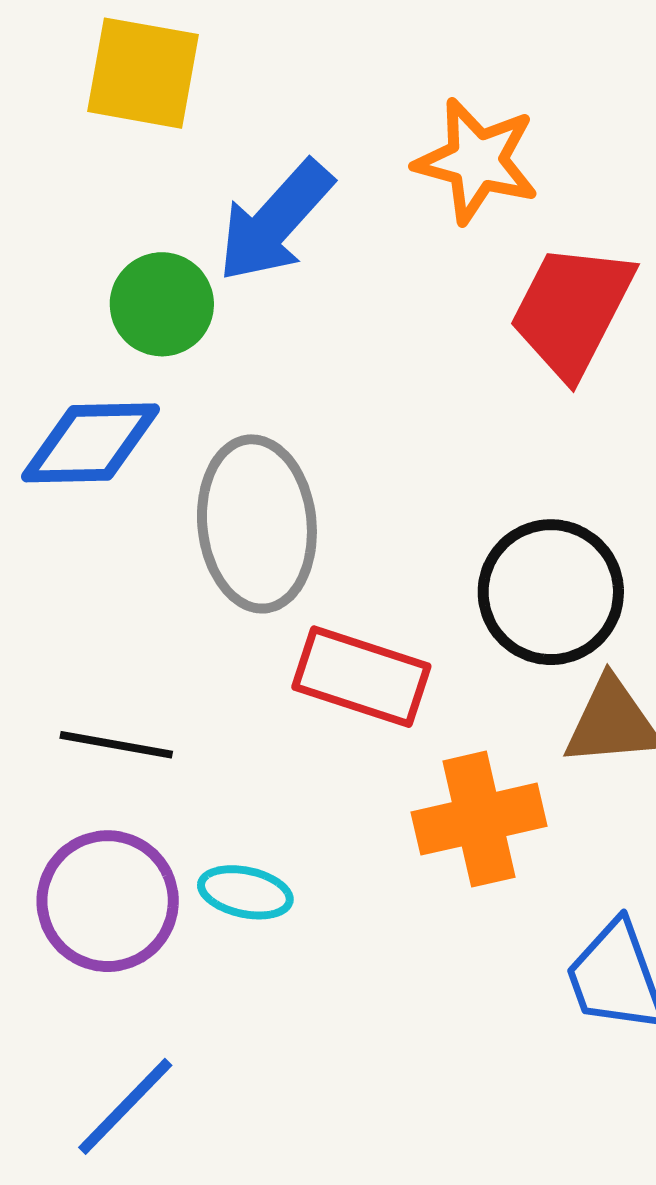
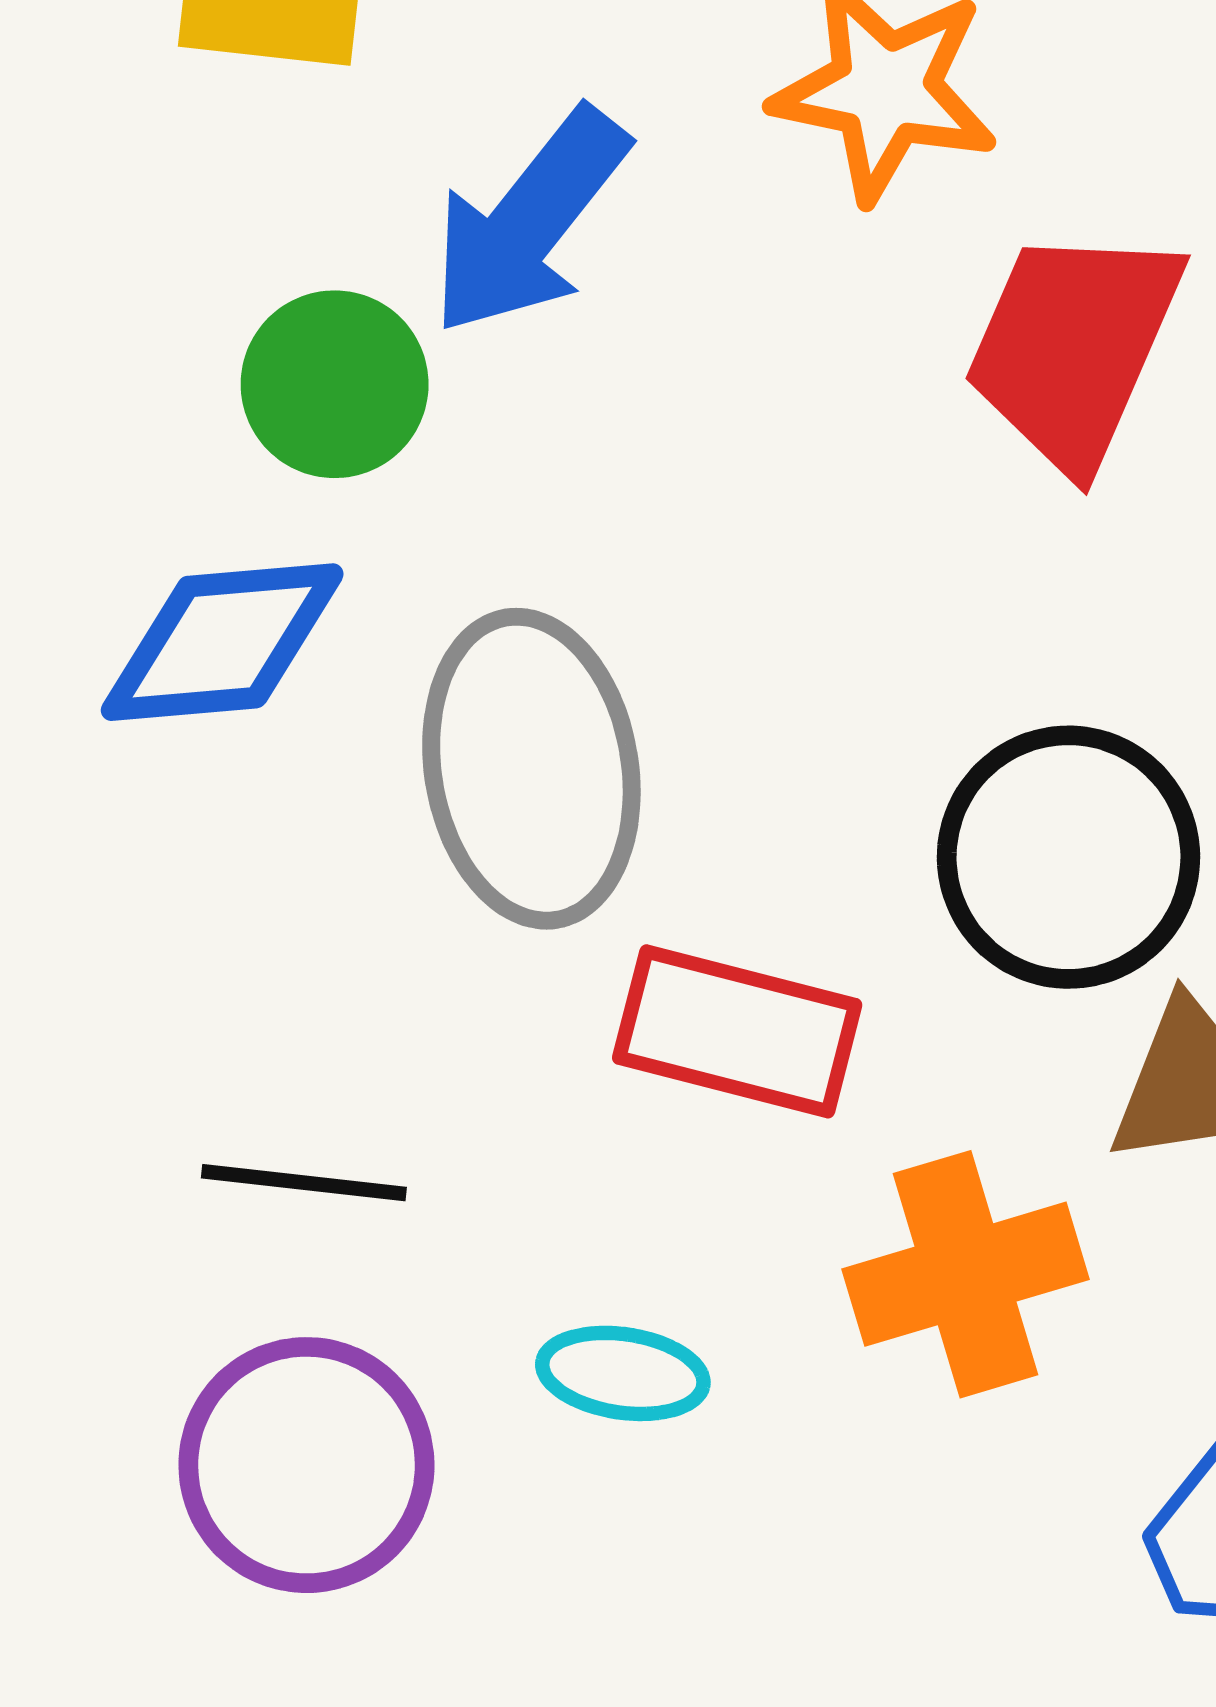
cyan ellipse: (245, 892) -> (623, 1373), moved

